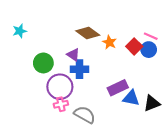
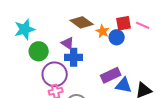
cyan star: (20, 31) -> (25, 29), moved, size x1.5
red square: (134, 46) -> (124, 23), moved, turned 35
blue circle: (149, 50) -> (117, 37), moved

